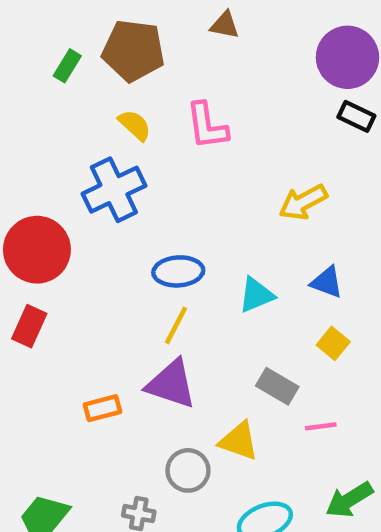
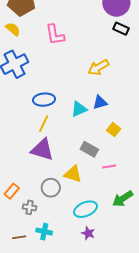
yellow semicircle: (135, 125) -> (13, 29), moved
blue triangle: (327, 282) -> (100, 102), moved, turned -35
orange rectangle: (103, 408) -> (12, 191), moved, turned -35

